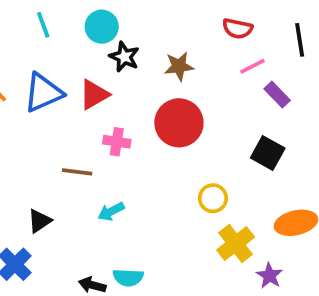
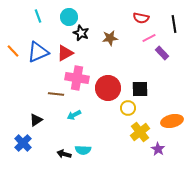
red circle: (179, 123) -> (108, 88), moved
pink cross: (117, 142) -> (77, 78), size x1.6
black square: (268, 153) -> (140, 89), moved, turned -30

